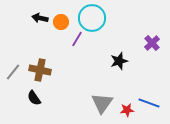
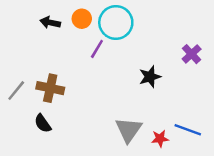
orange circle: (61, 22) -> (82, 19), moved

